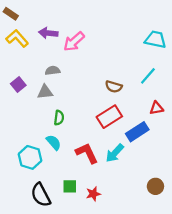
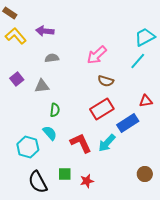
cyan trapezoid: (155, 39) -> (145, 37), turned -40
pink arrow: (74, 42) -> (97, 55), moved
gray semicircle: (53, 71) -> (52, 58), moved
cyan line: (148, 76) -> (138, 61), moved

